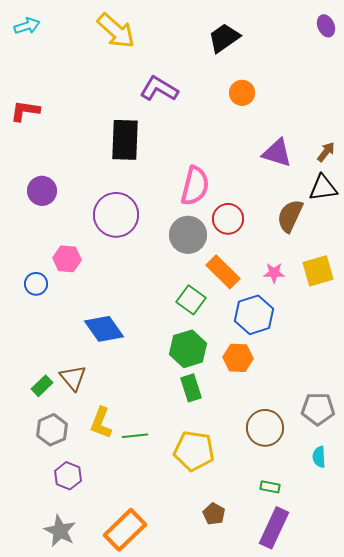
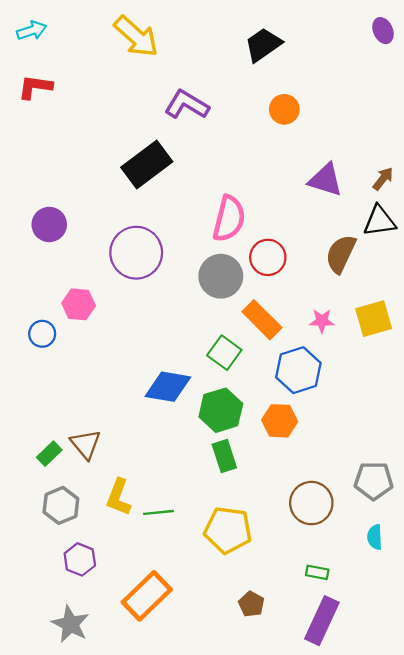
red L-shape: (25, 111) -> (35, 87), moved
black rectangle: (125, 140) -> (147, 165), turned 51
blue diamond: (104, 329) -> (168, 387), moved, turned -45
orange rectangle: (125, 530) -> (147, 596), moved

